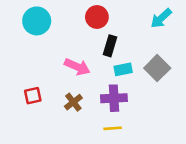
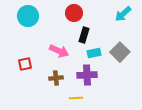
red square: (33, 96) -> (25, 64), moved
brown cross: (73, 102) -> (56, 78), turned 32
yellow line: (113, 128) -> (76, 98), moved

